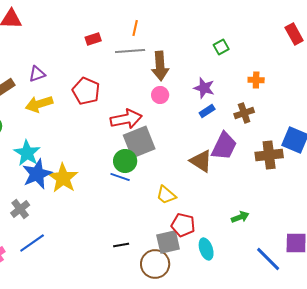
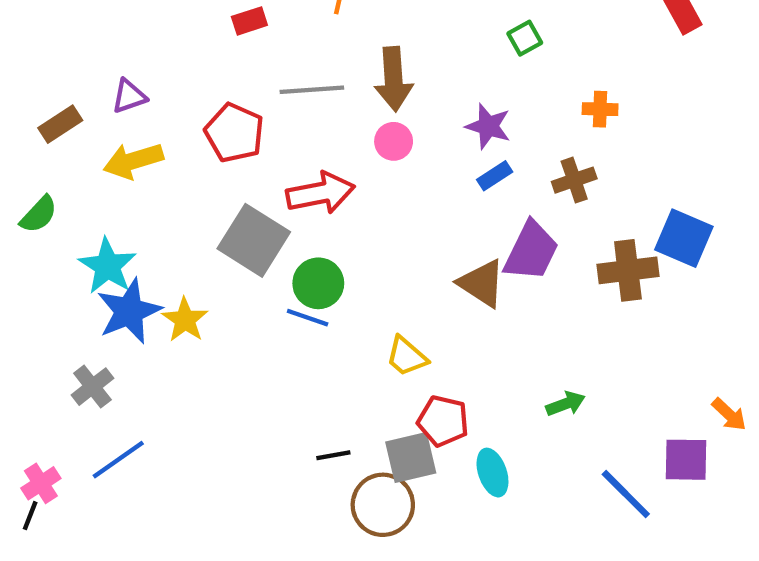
gray line: (130, 51) -> (312, 90), moved
gray square: (139, 142) -> (254, 240), moved, turned -36
yellow star: (63, 178) -> (185, 320), size x0.7
black line: (121, 245) -> (333, 455), moved

